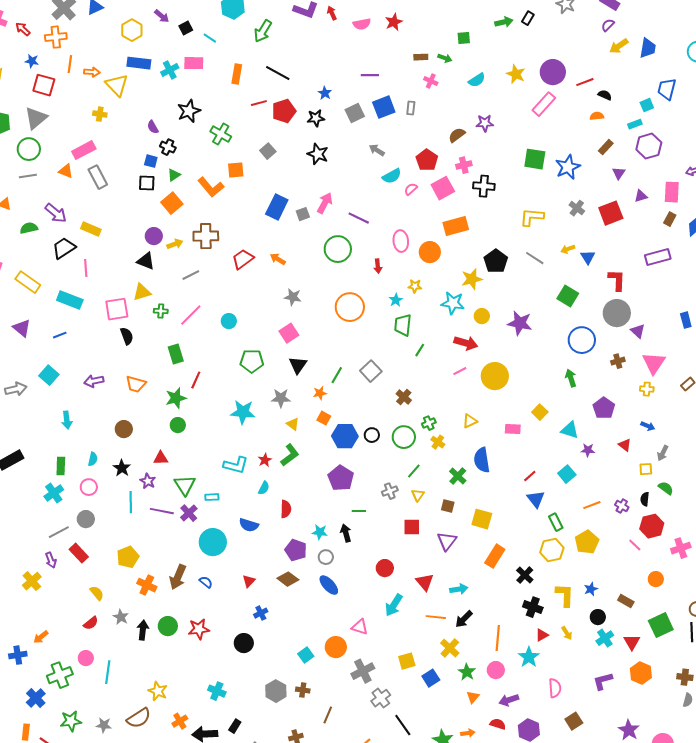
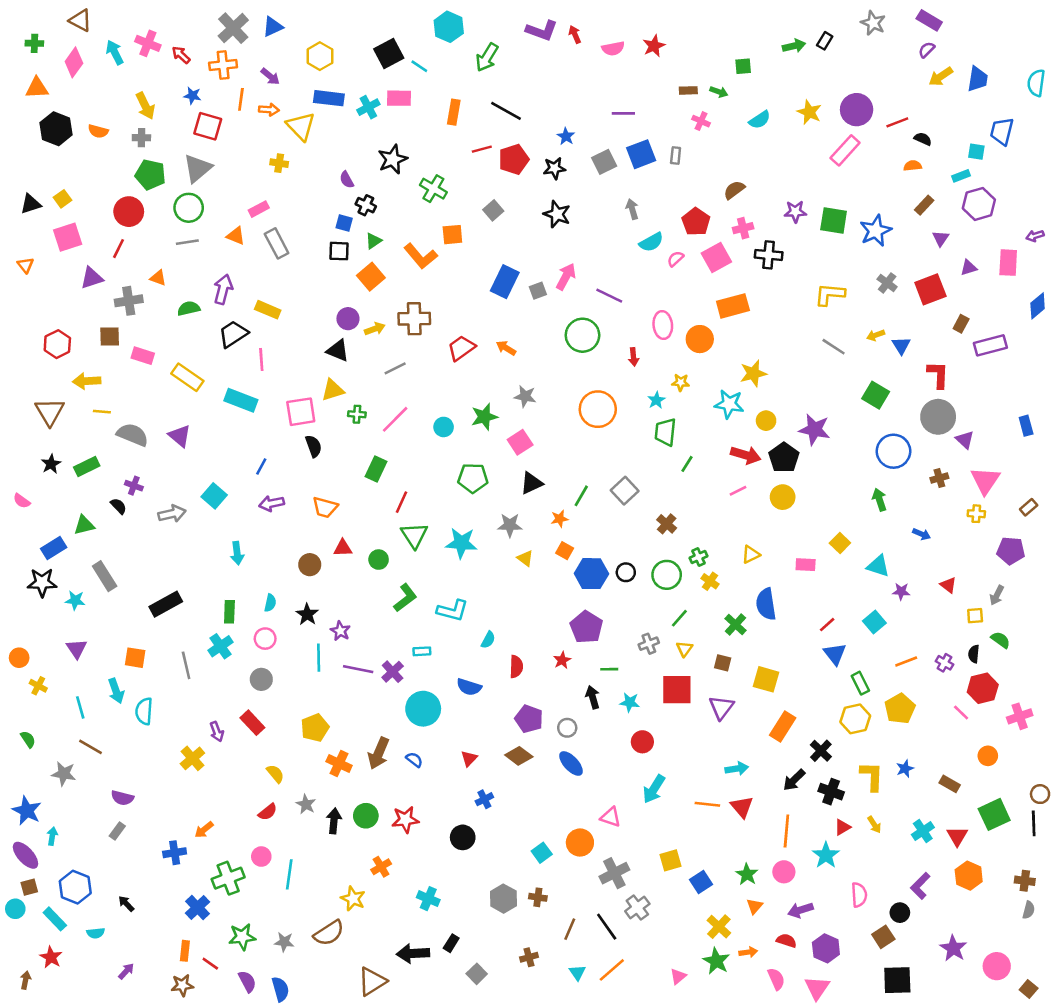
purple arrow: (162, 16) -> (270, 76), moved
black square: (186, 28) -> (389, 54), size x1.6
cyan square: (647, 105) -> (976, 152), turned 32
purple star: (485, 123) -> (795, 212), moved
pink rectangle: (84, 150) -> (259, 209), size x0.7
gray arrow: (377, 150) -> (632, 209), turned 42
purple arrow: (56, 213) -> (223, 289), turned -115
brown rectangle: (670, 219) -> (961, 324), moved
black pentagon: (496, 261) -> (784, 458), moved
blue line: (60, 335) -> (261, 467), moved, turned -40
green rectangle: (176, 354) -> (376, 469), turned 42
black triangle: (298, 365) -> (532, 483), turned 30
yellow circle: (495, 376) -> (783, 497), size x0.7
green star: (176, 398) -> (484, 417), moved
purple pentagon: (604, 408) -> (1011, 551), moved, turned -30
blue arrow: (648, 426) -> (922, 534), moved
green L-shape: (290, 455) -> (405, 598), moved
red triangle: (161, 458) -> (343, 548), moved
red star: (265, 460) -> (562, 660), moved
green triangle: (185, 485) -> (414, 535), moved
red square: (412, 527) -> (677, 690), size x1.5
gray line: (59, 532) -> (186, 665), moved, turned -75
cyan star: (320, 532) -> (630, 702), moved
red triangle: (425, 582) -> (742, 807), moved
black circle: (598, 617) -> (900, 913), moved
black arrow: (464, 619) -> (794, 780), moved
yellow cross: (450, 648) -> (719, 927), moved
purple L-shape: (603, 681) -> (920, 886), turned -30
orange cross: (180, 721) -> (381, 867), moved
black line: (403, 725) -> (607, 927), moved

